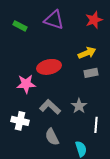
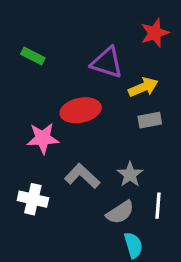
purple triangle: (54, 20) -> (107, 63), moved
green rectangle: (20, 26) -> (33, 56), moved
gray semicircle: (52, 137) -> (120, 212), moved, turned -96

